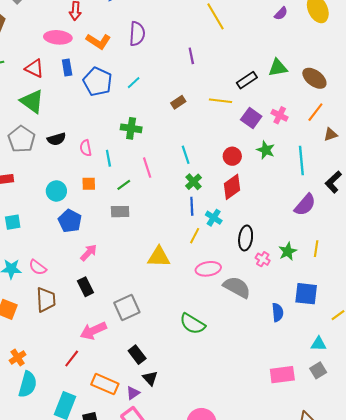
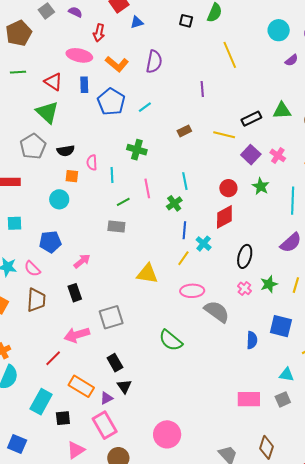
green cross: (194, 182) -> (174, 203), moved
orange square: (89, 184) -> (72, 176), moved
blue pentagon: (70, 221) -> (50, 242), moved, turned 30
black ellipse: (246, 238) -> (245, 256), moved

